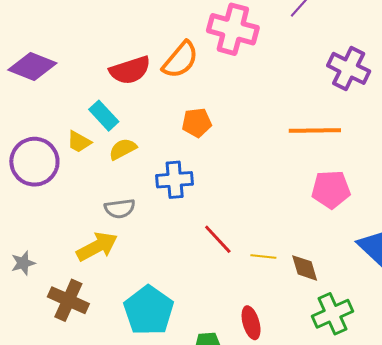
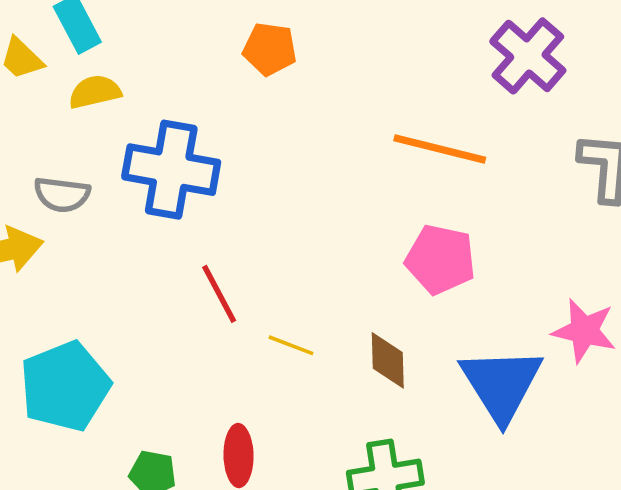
orange pentagon: (197, 123) -> (270, 49), moved
blue cross: (175, 180) -> (171, 170), size x1.4
brown diamond: (305, 268) -> (388, 360), moved

